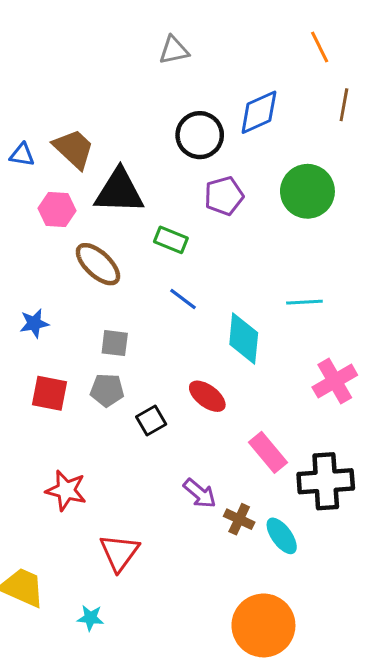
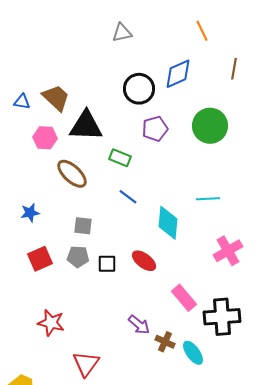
orange line: (320, 47) -> (202, 31), moved
red square: (49, 393) -> (40, 259), turned -35
black square: (151, 421) -> (107, 264), moved, turned 30

